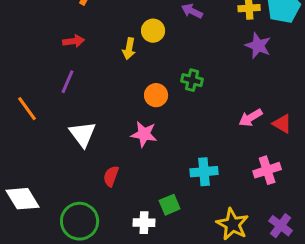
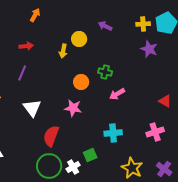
pink arrow: (251, 118) -> (117, 94), moved
red semicircle: (111, 176) -> (51, 136), size x1.5
green circle: (80, 221) -> (49, 166), moved
white cross: (144, 223) -> (73, 167), turned -32

